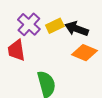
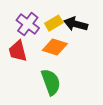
orange diamond: (84, 53) -> (55, 47), moved

